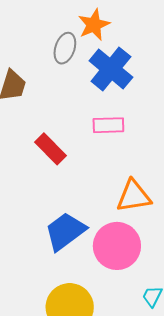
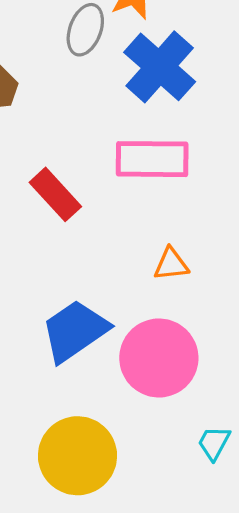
pink rectangle: (108, 125) -> (152, 159), size x1.4
orange triangle: (134, 196) -> (171, 264), moved, size x0.6

